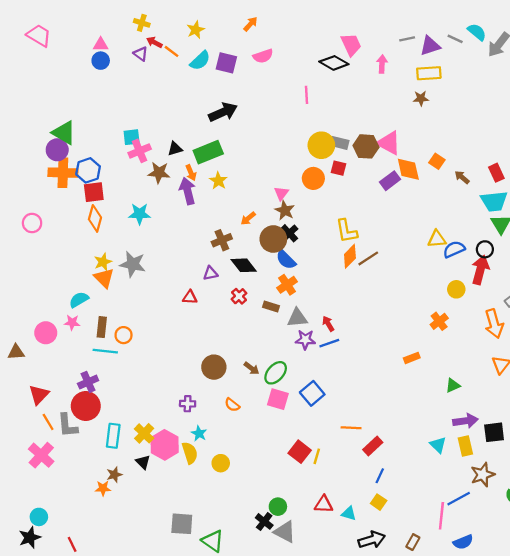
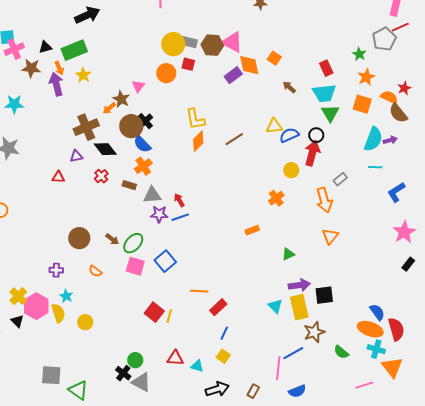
brown arrow: (462, 177) -> (289, 87), moved
brown star: (285, 210) -> (121, 99), moved
brown cross: (222, 240) -> (86, 127), size x1.4
brown line: (368, 258) -> (234, 139), moved
yellow rectangle: (465, 446) -> (299, 307), size x1.4

